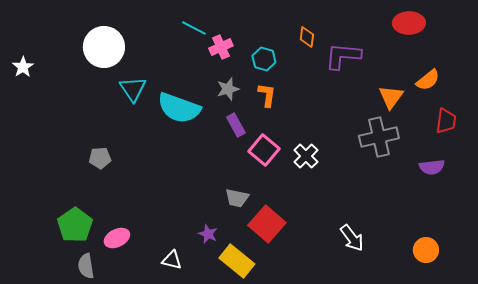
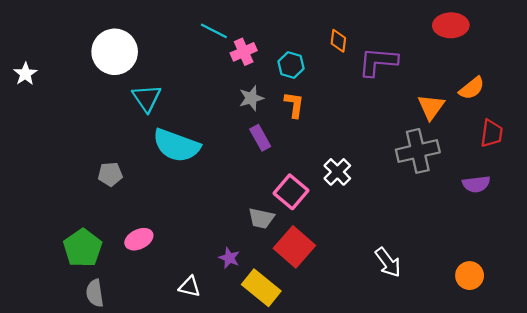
cyan semicircle: (179, 108) -> (176, 145), moved
pink square: (264, 150) -> (291, 192), moved
pink ellipse: (117, 238) -> (139, 239), moved

